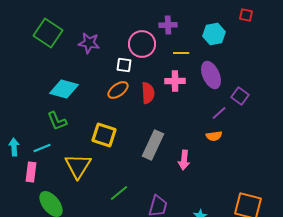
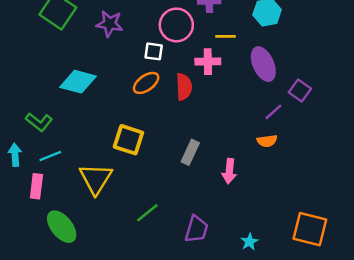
pink cross: (175, 81) -> (208, 62), moved
green L-shape: (57, 121) -> (39, 122), moved, turned -30
gray rectangle: (153, 145) -> (190, 152), size x0.7

